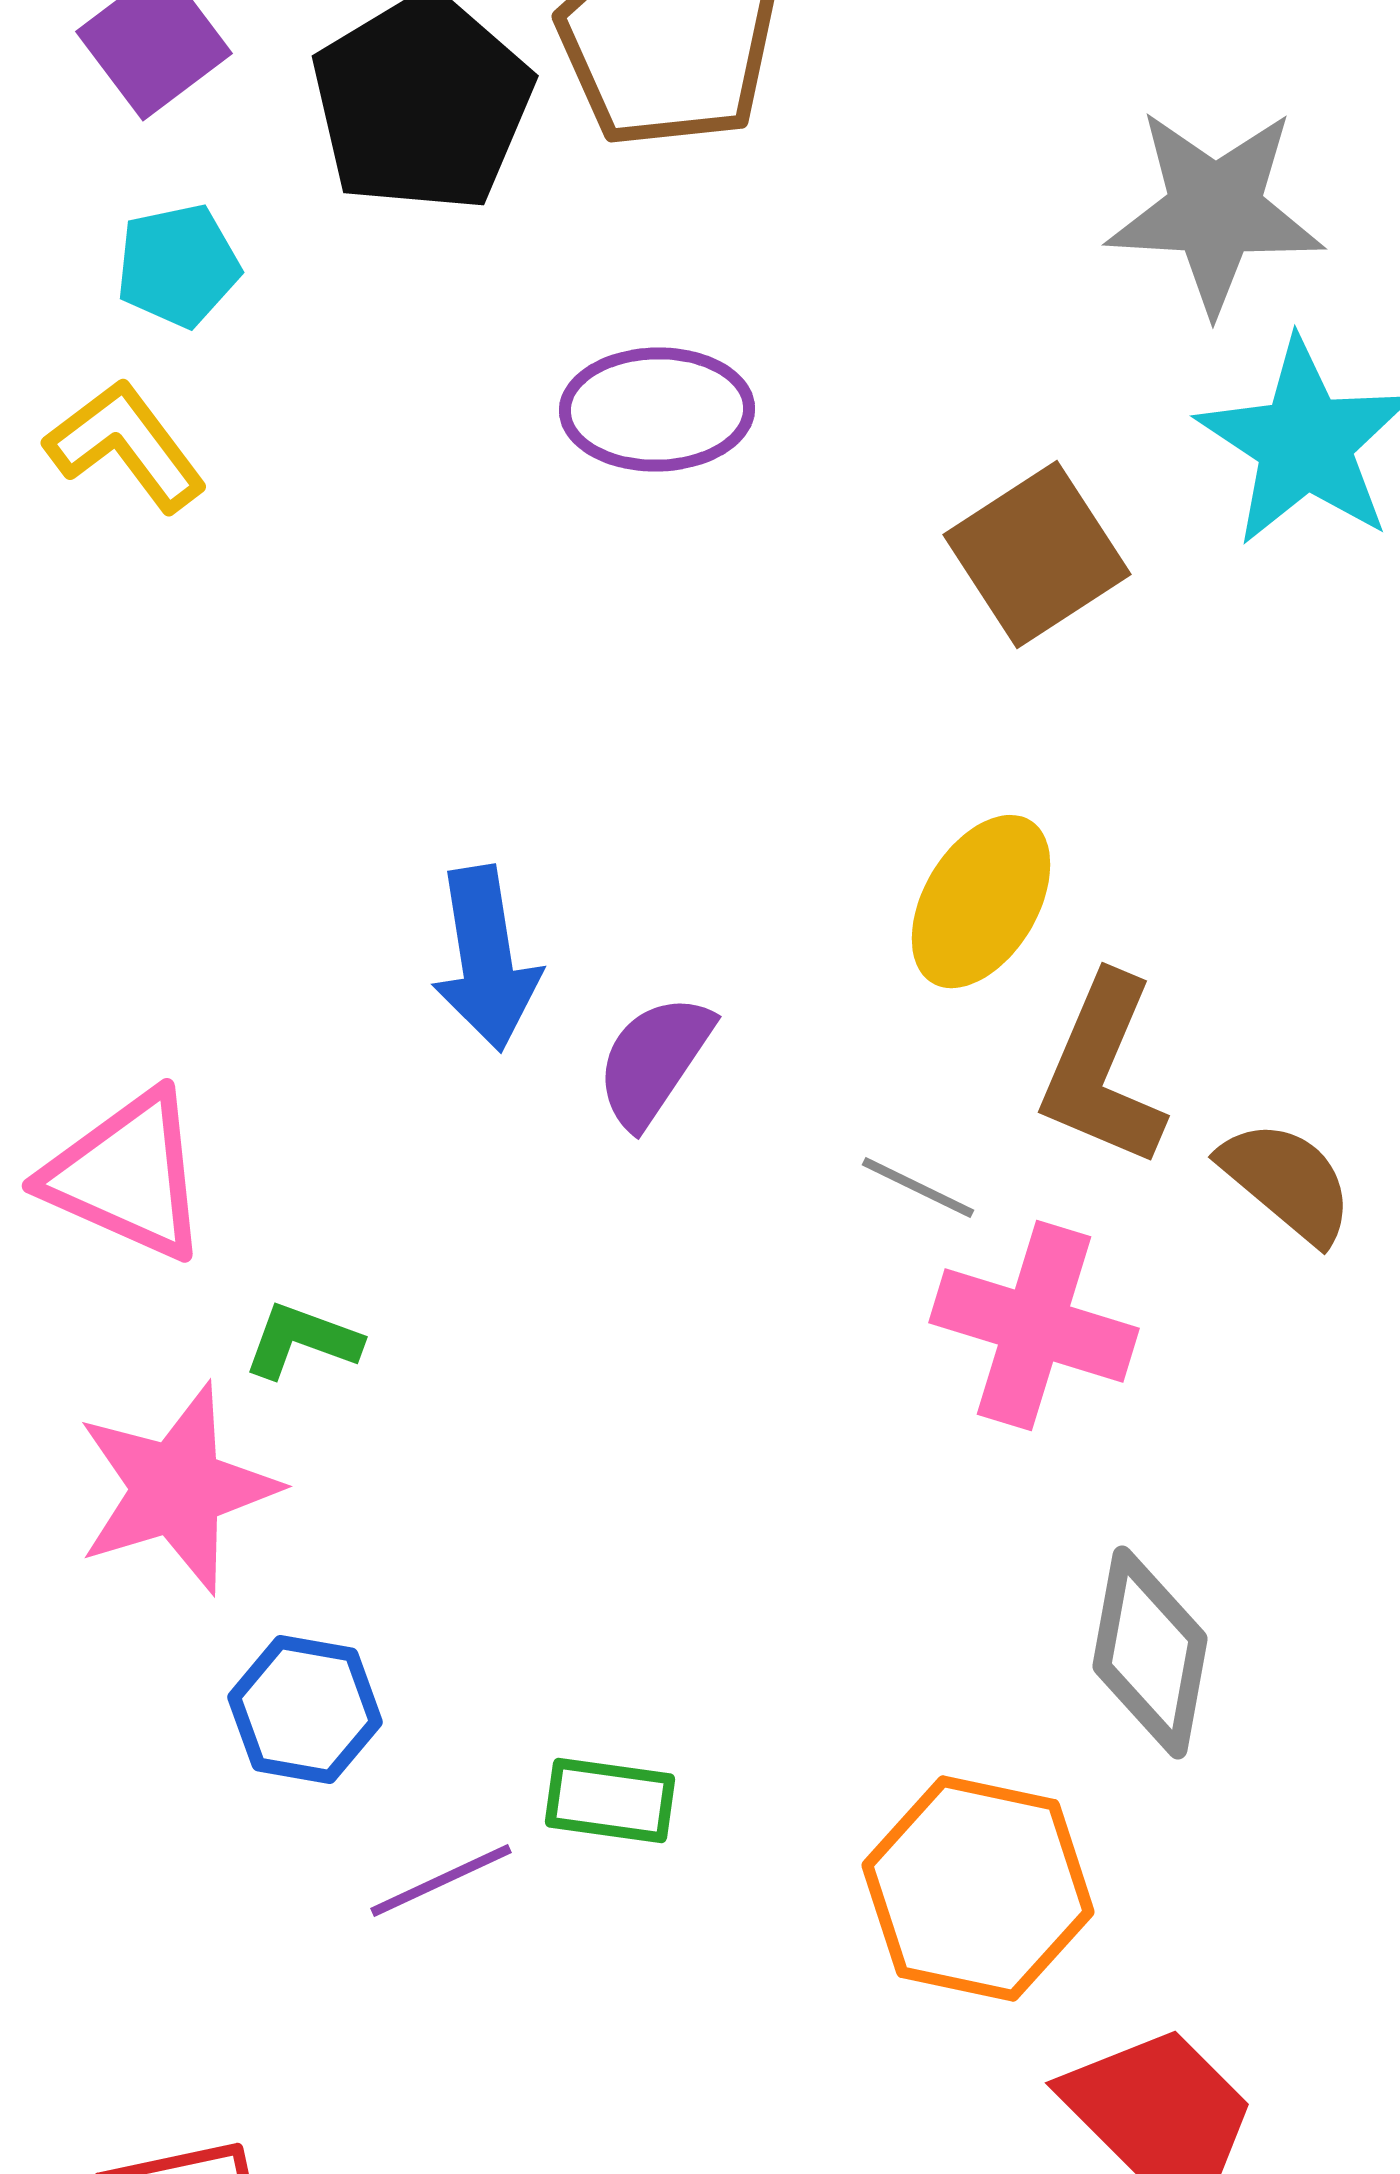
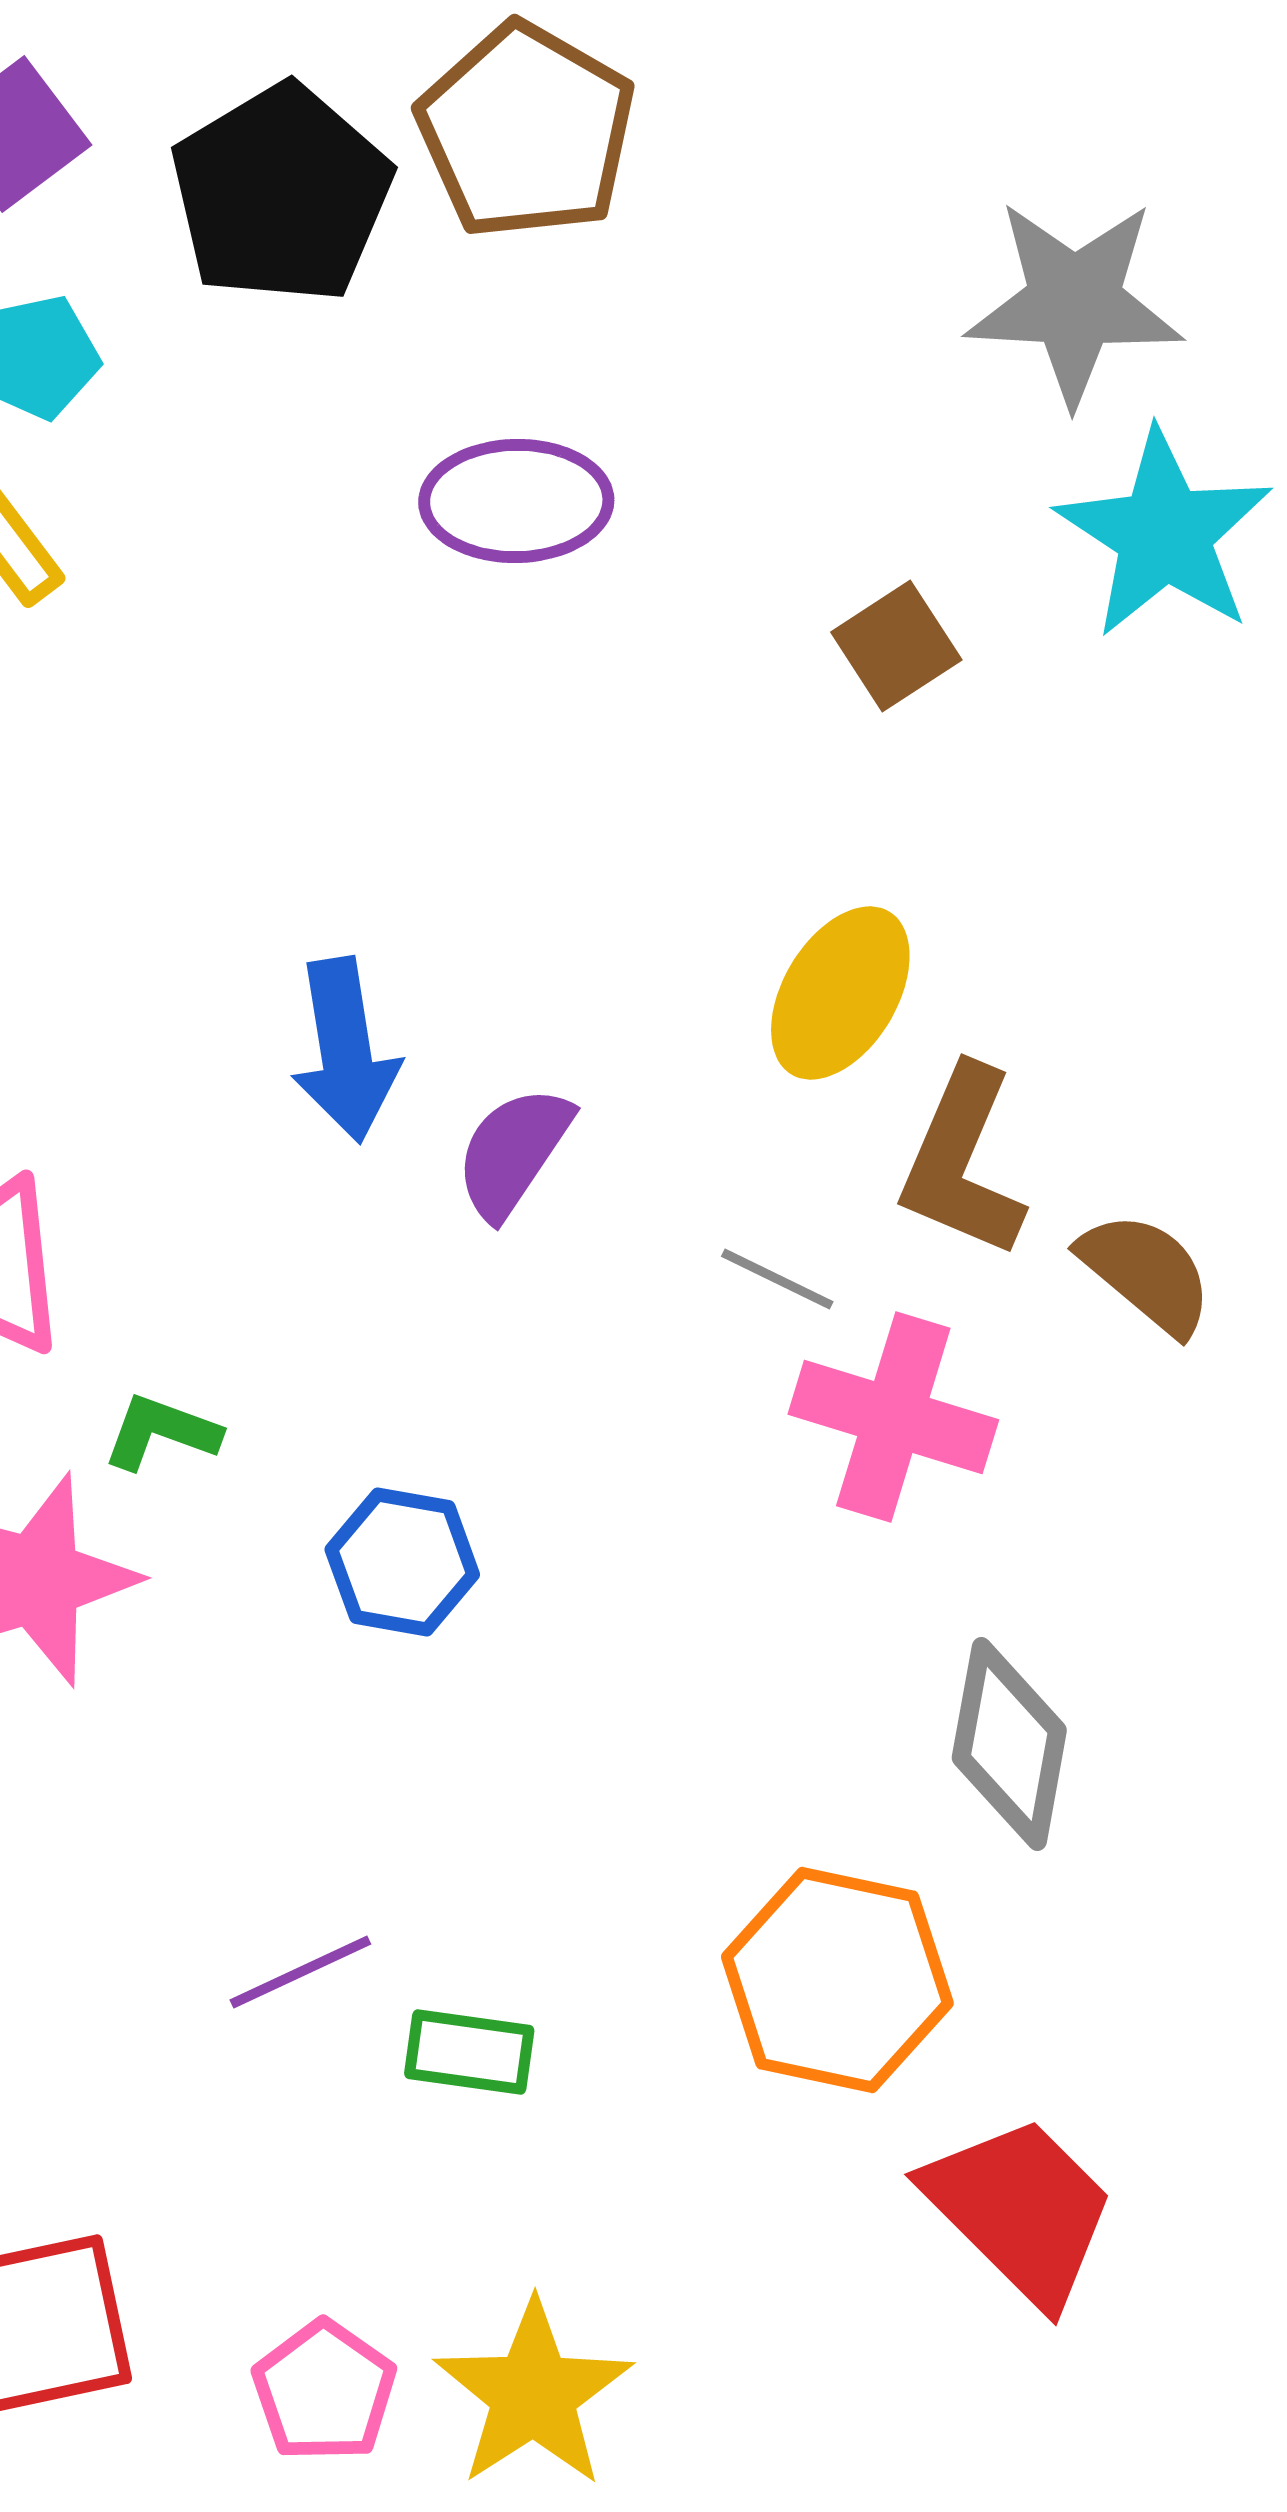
brown square: (1037, 555) -> (896, 646), size x0.7
blue hexagon: (305, 1710) -> (402, 1562), moved
green rectangle: (610, 1801) -> (469, 2052), moved

